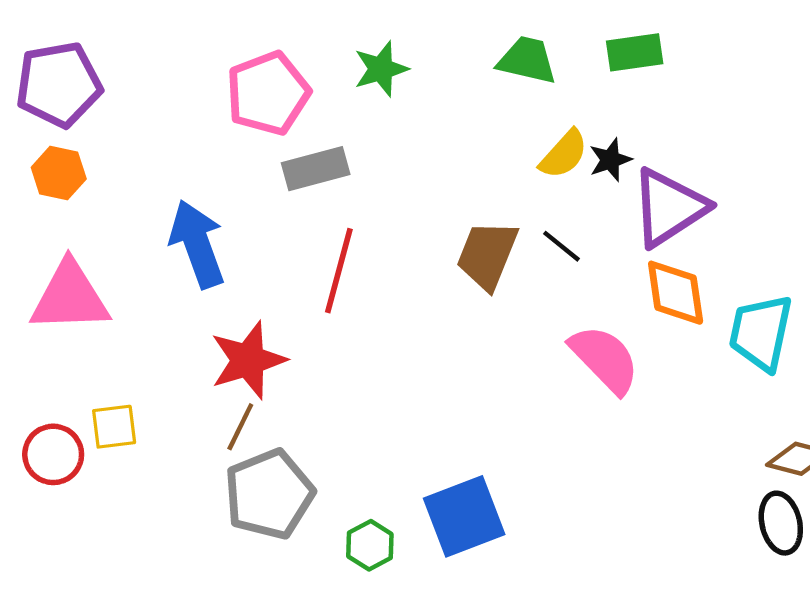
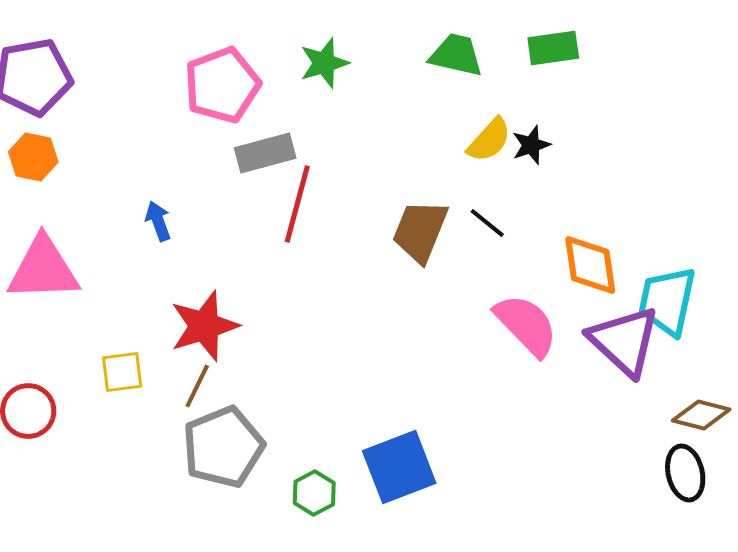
purple triangle: (669, 207) -> (624, 341), moved, turned -44
blue arrow: (197, 244) -> (158, 221), size x0.5
red line: (339, 271) -> (297, 204), moved
yellow square: (114, 427) -> (122, 372), moved

